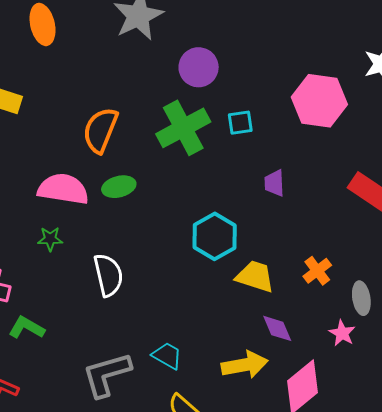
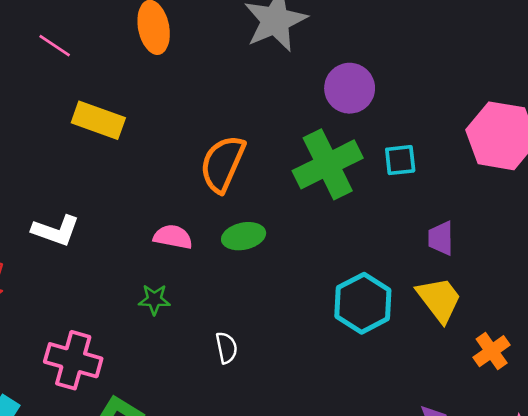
pink semicircle: (63, 189) -> (173, 237), size x0.6
white semicircle: (108, 275) -> (226, 348), size x0.6
yellow trapezoid: (255, 276) -> (439, 299), moved, turned 33

